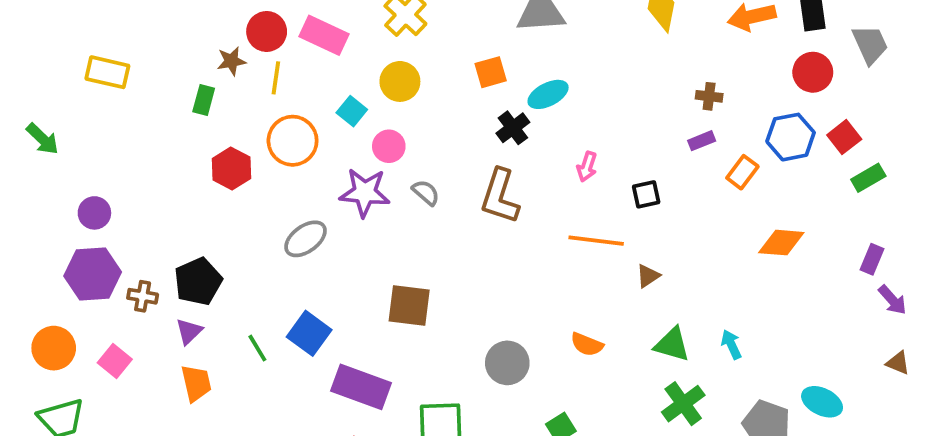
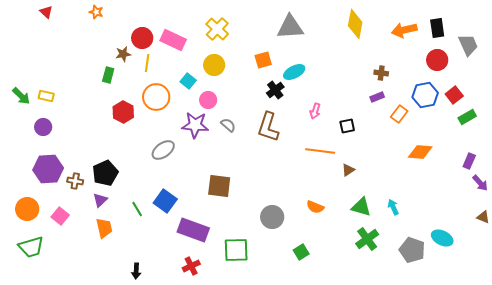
yellow rectangle: (107, 72) -> (46, 96), moved, size x0.7
purple circle: (94, 213) -> (43, 127), moved

